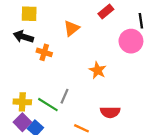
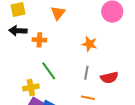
gray line: (65, 96) -> (86, 73), moved
green line: (48, 105) -> (49, 71), moved, turned 36

